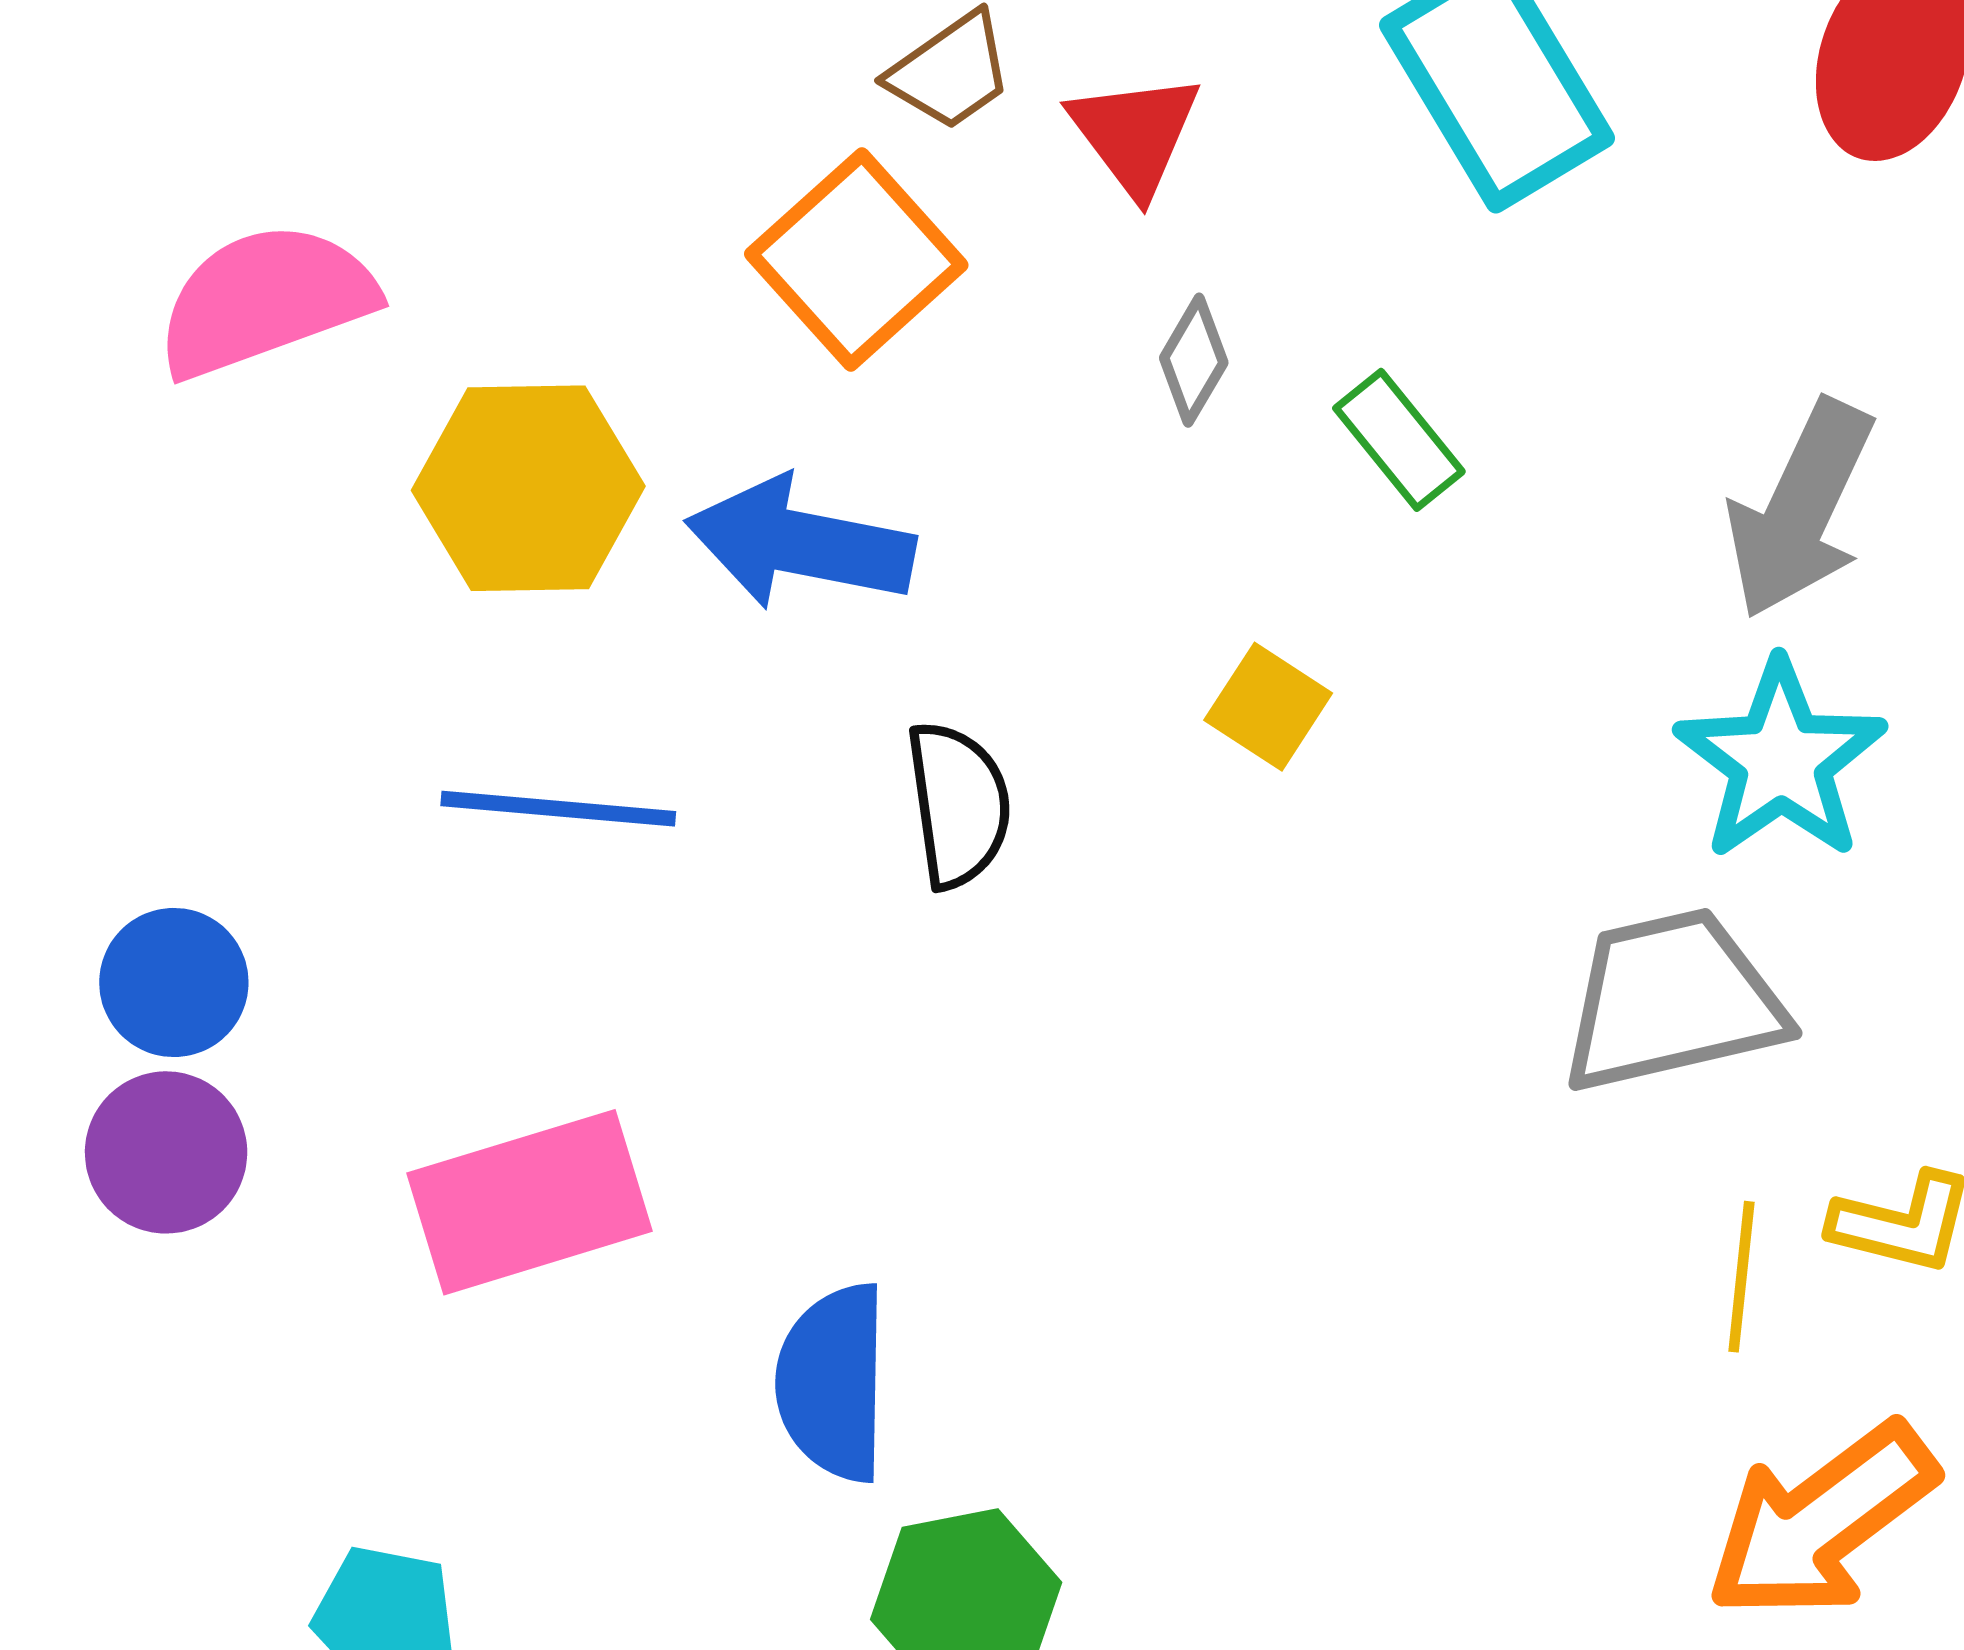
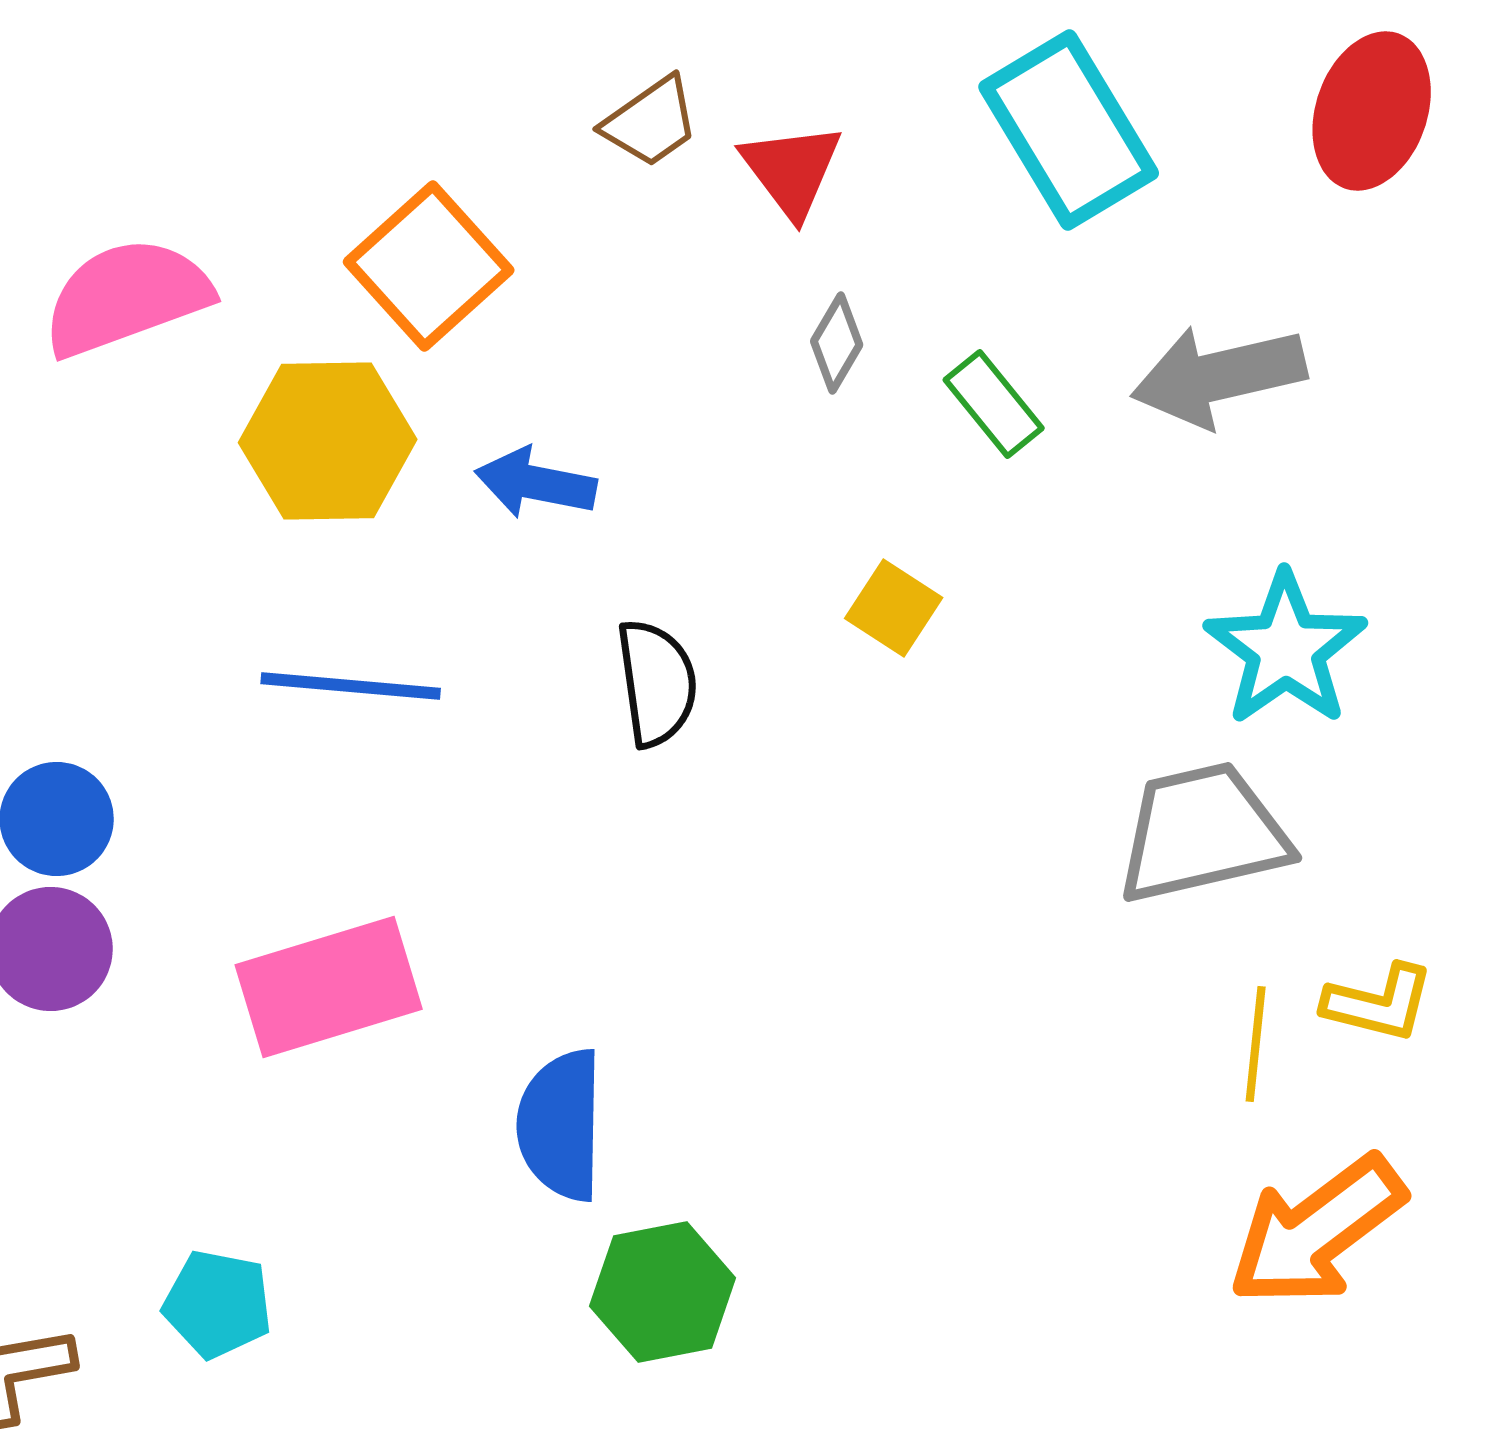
orange square: (856, 259) -> (429, 266), moved
gray arrow: (1800, 509) -> (1219, 376), moved, turned 52
blue arrow: (800, 543) -> (536, 483), size x0.7

